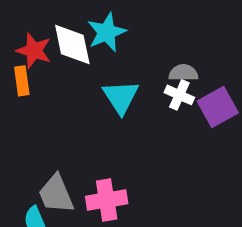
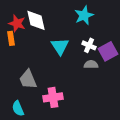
cyan star: (107, 32) -> (84, 15), moved
gray semicircle: (183, 73) -> (91, 64), moved
gray trapezoid: (56, 194) -> (28, 79), moved

